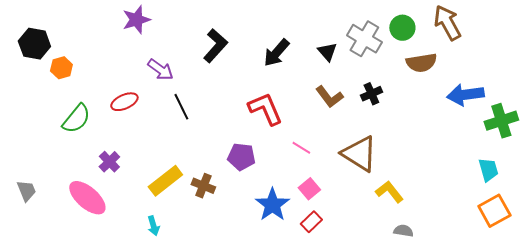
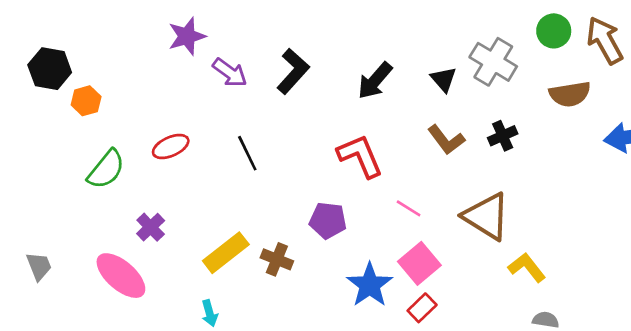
green circle: (402, 28) -> (554, 31), moved
purple arrow: (160, 70) -> (230, 73), moved
pink square: (309, 189) -> (419, 263), size x1.4

